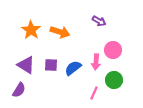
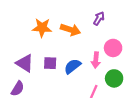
purple arrow: (99, 21) -> (99, 18), turned -88
orange star: (31, 30) -> (42, 28), moved, turned -30
orange arrow: (60, 32) -> (70, 30), moved

